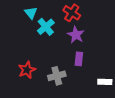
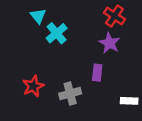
red cross: (72, 13) -> (114, 16), moved
purple star: (76, 35) -> (110, 43), moved

